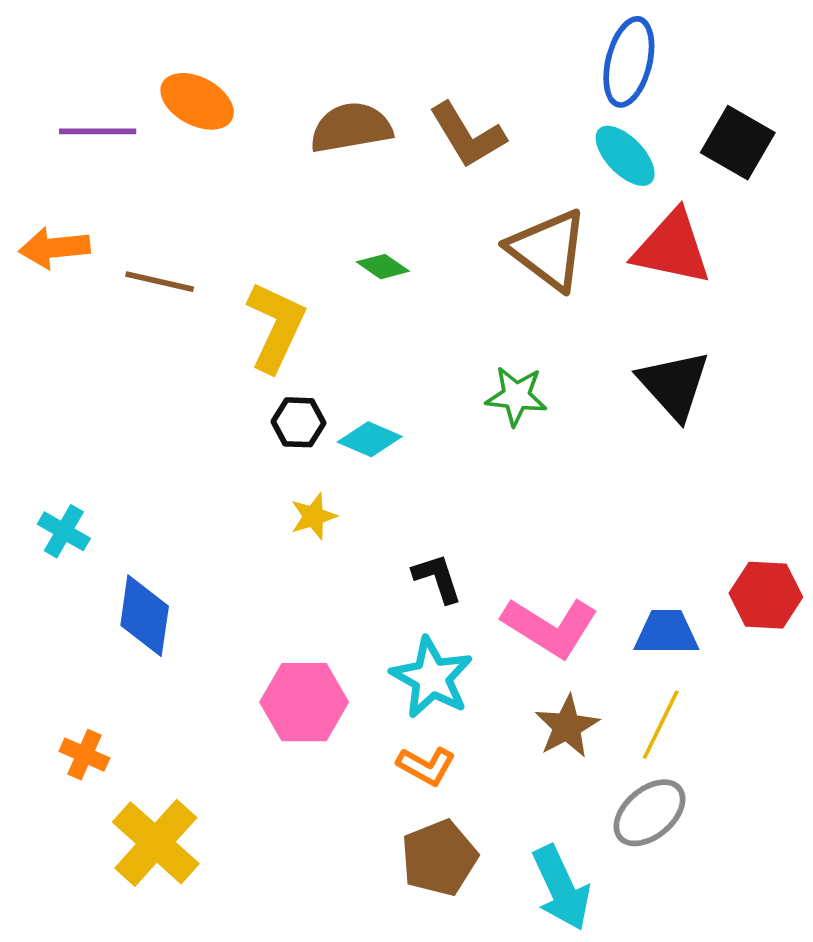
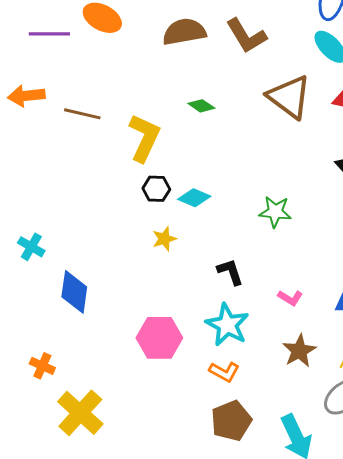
green star: (516, 396) -> (275, 212), moved
pink L-shape: (550, 627) -> (290, 298), size x0.5

